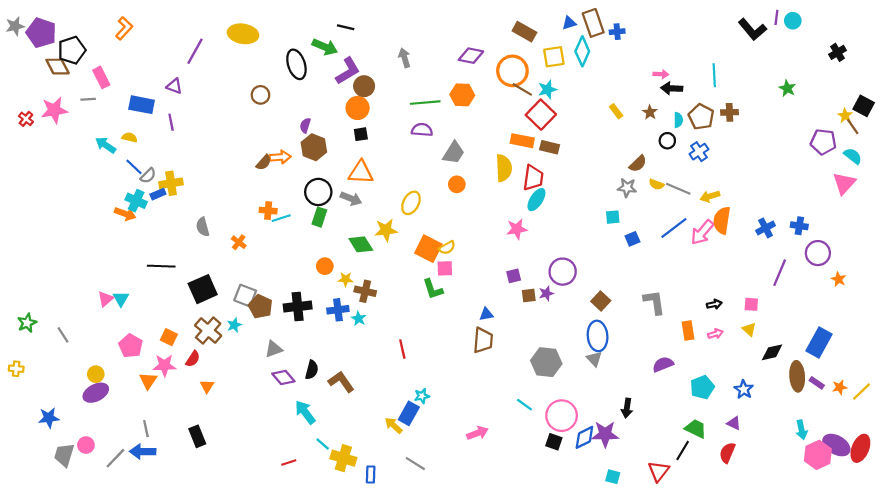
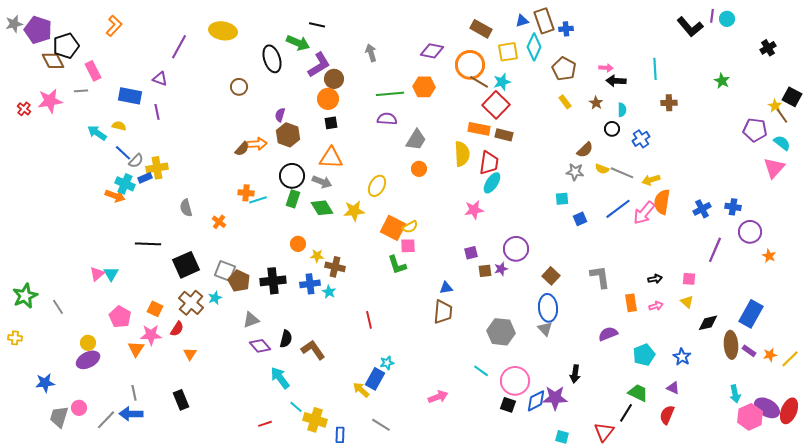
brown pentagon: (701, 117) -> (564, 69), moved
green diamond: (361, 244) -> (322, 208), moved
green star: (27, 323) -> (25, 296), size x1.4

